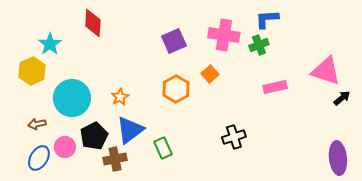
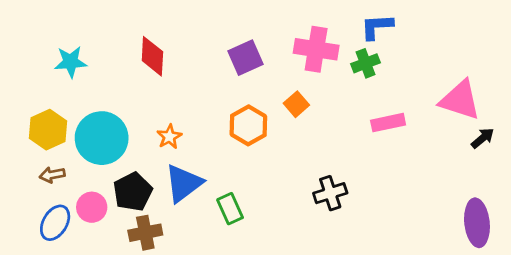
red diamond: (93, 23) -> (152, 56), moved
cyan star: (50, 44) -> (71, 62), turned 30
yellow hexagon: (32, 71) -> (48, 130), moved
brown cross: (115, 159) -> (145, 233), moved

